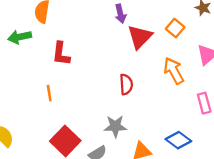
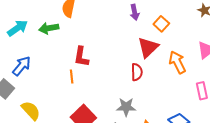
orange square: (175, 28) -> (161, 24), moved
red triangle: (140, 37) -> (148, 47), moved
red L-shape: (61, 54) -> (81, 57), moved

